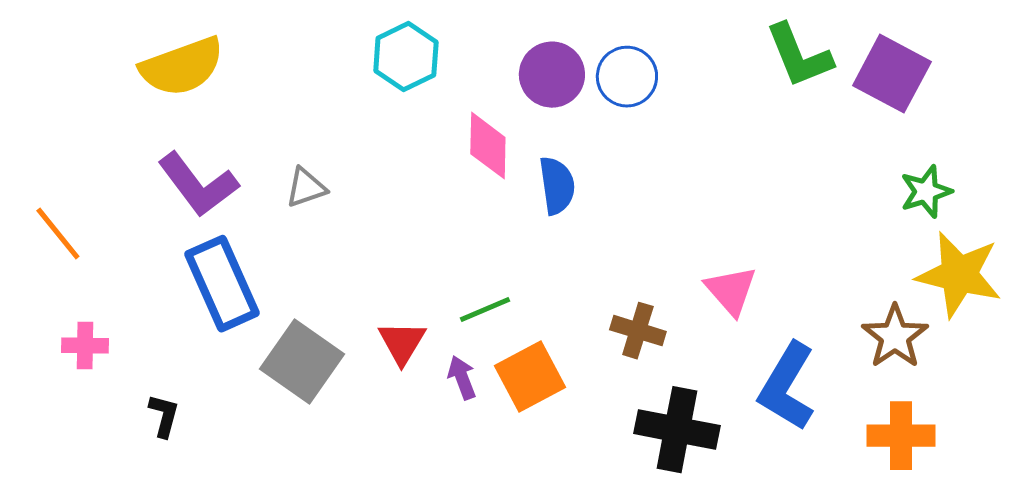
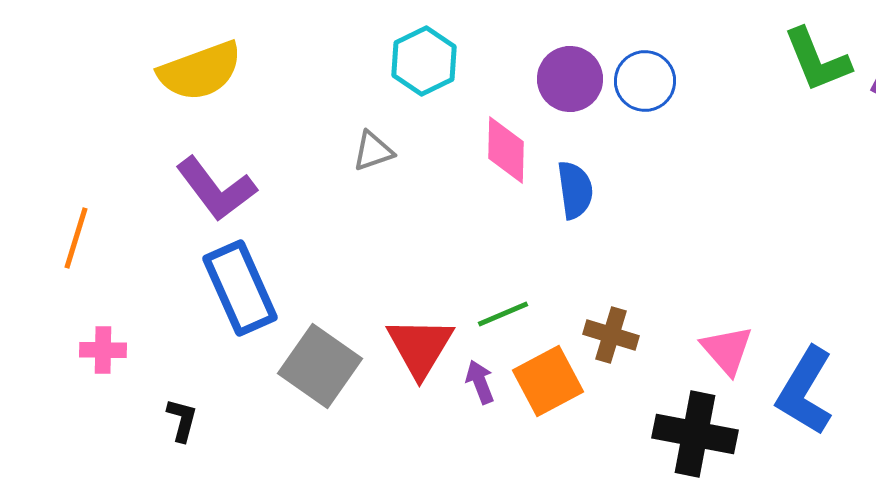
gray triangle: (306, 188) -> (373, 151), moved
orange line: (58, 234) -> (76, 238), turned 56
pink triangle: (731, 291) -> (727, 350), moved
brown cross: (638, 331) -> (611, 335), moved
red triangle: (402, 343) -> (420, 347), size x1.4

